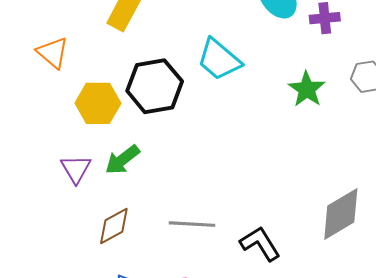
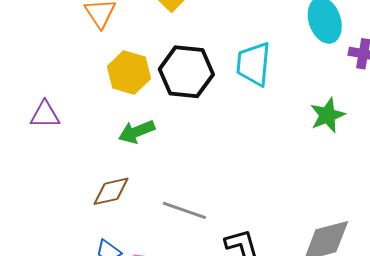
cyan trapezoid: (219, 59) -> (254, 64), turned 39
purple triangle: (76, 169) -> (45, 115), moved, turned 44

